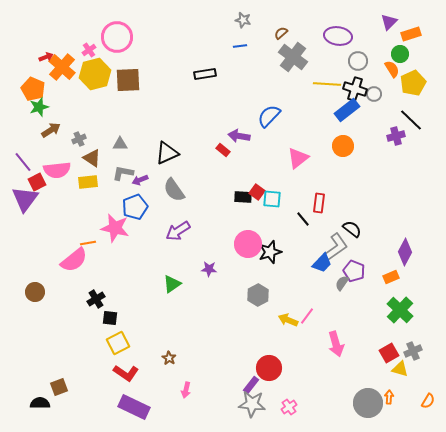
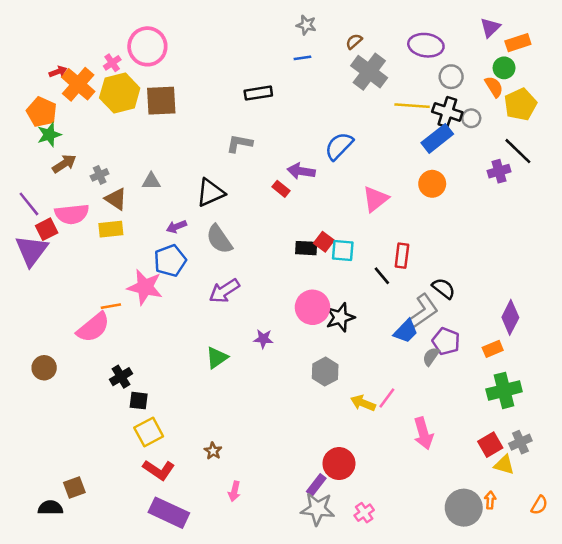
gray L-shape: (123, 173) -> (239, 143), moved
green cross: (400, 310) -> (504, 390), turned 32

